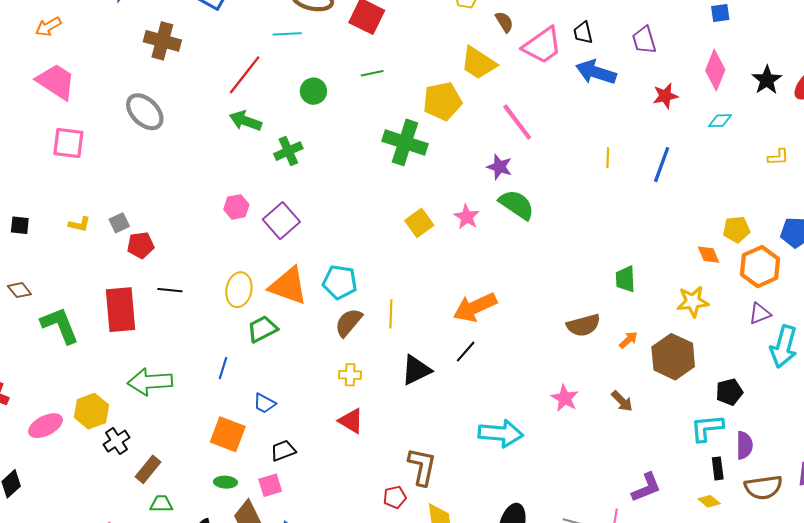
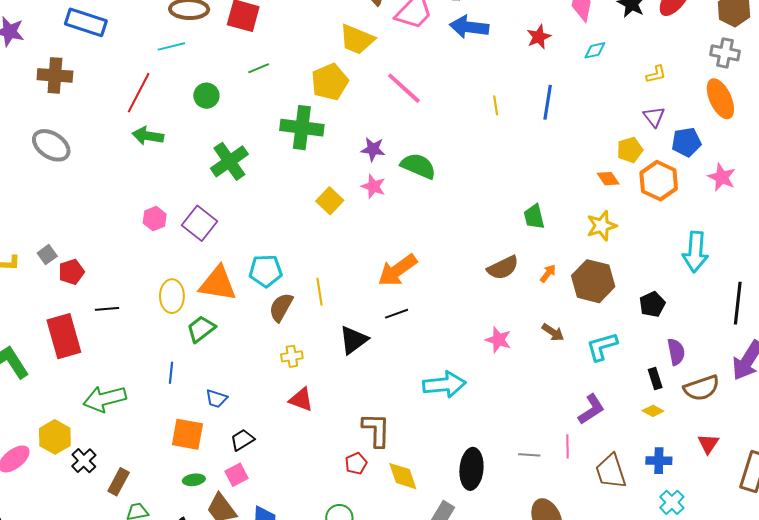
green cross: (288, 151) -> (229, 161), moved, size x1.4
purple star: (499, 167) -> (373, 149), moved
purple triangle: (760, 314) -> (654, 117), moved, turned -35
black line: (466, 352) -> (397, 314), turned 40
cyan L-shape: (707, 428) -> (602, 347), moved

